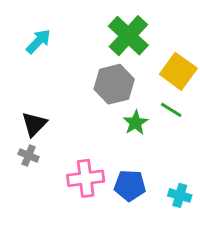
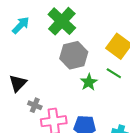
green cross: (128, 36) -> (62, 21), moved
gray cross: (29, 155) -> (35, 105), moved

